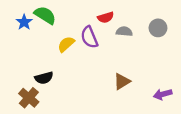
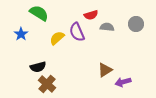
blue star: (24, 22) -> (21, 34), moved
purple arrow: (163, 94) -> (123, 82), moved
brown cross: (29, 98) -> (47, 84), moved

